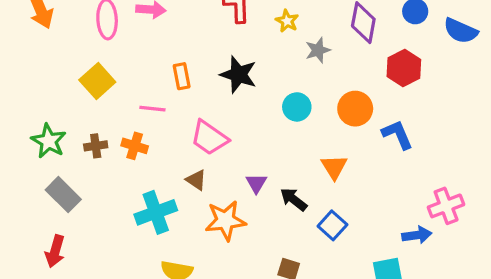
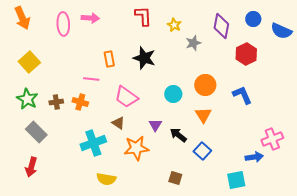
yellow square: (97, 81) -> (29, 62), moved
cyan circle: (297, 107) -> (173, 94), moved
orange circle: (355, 109) -> (205, 85), moved

